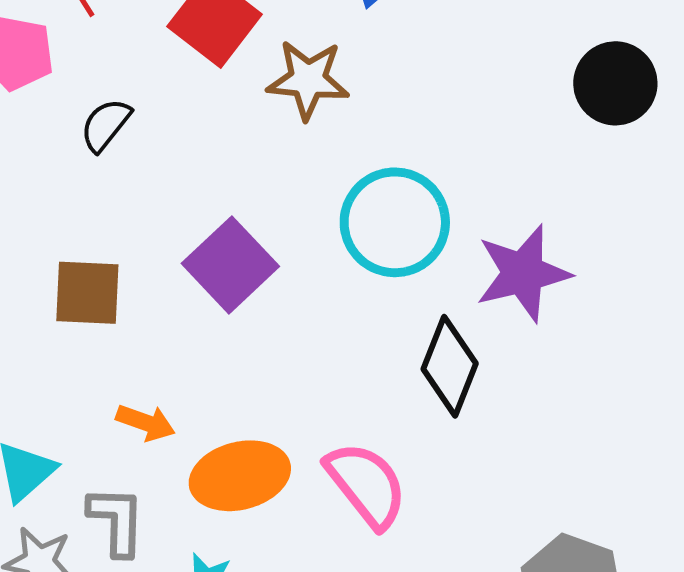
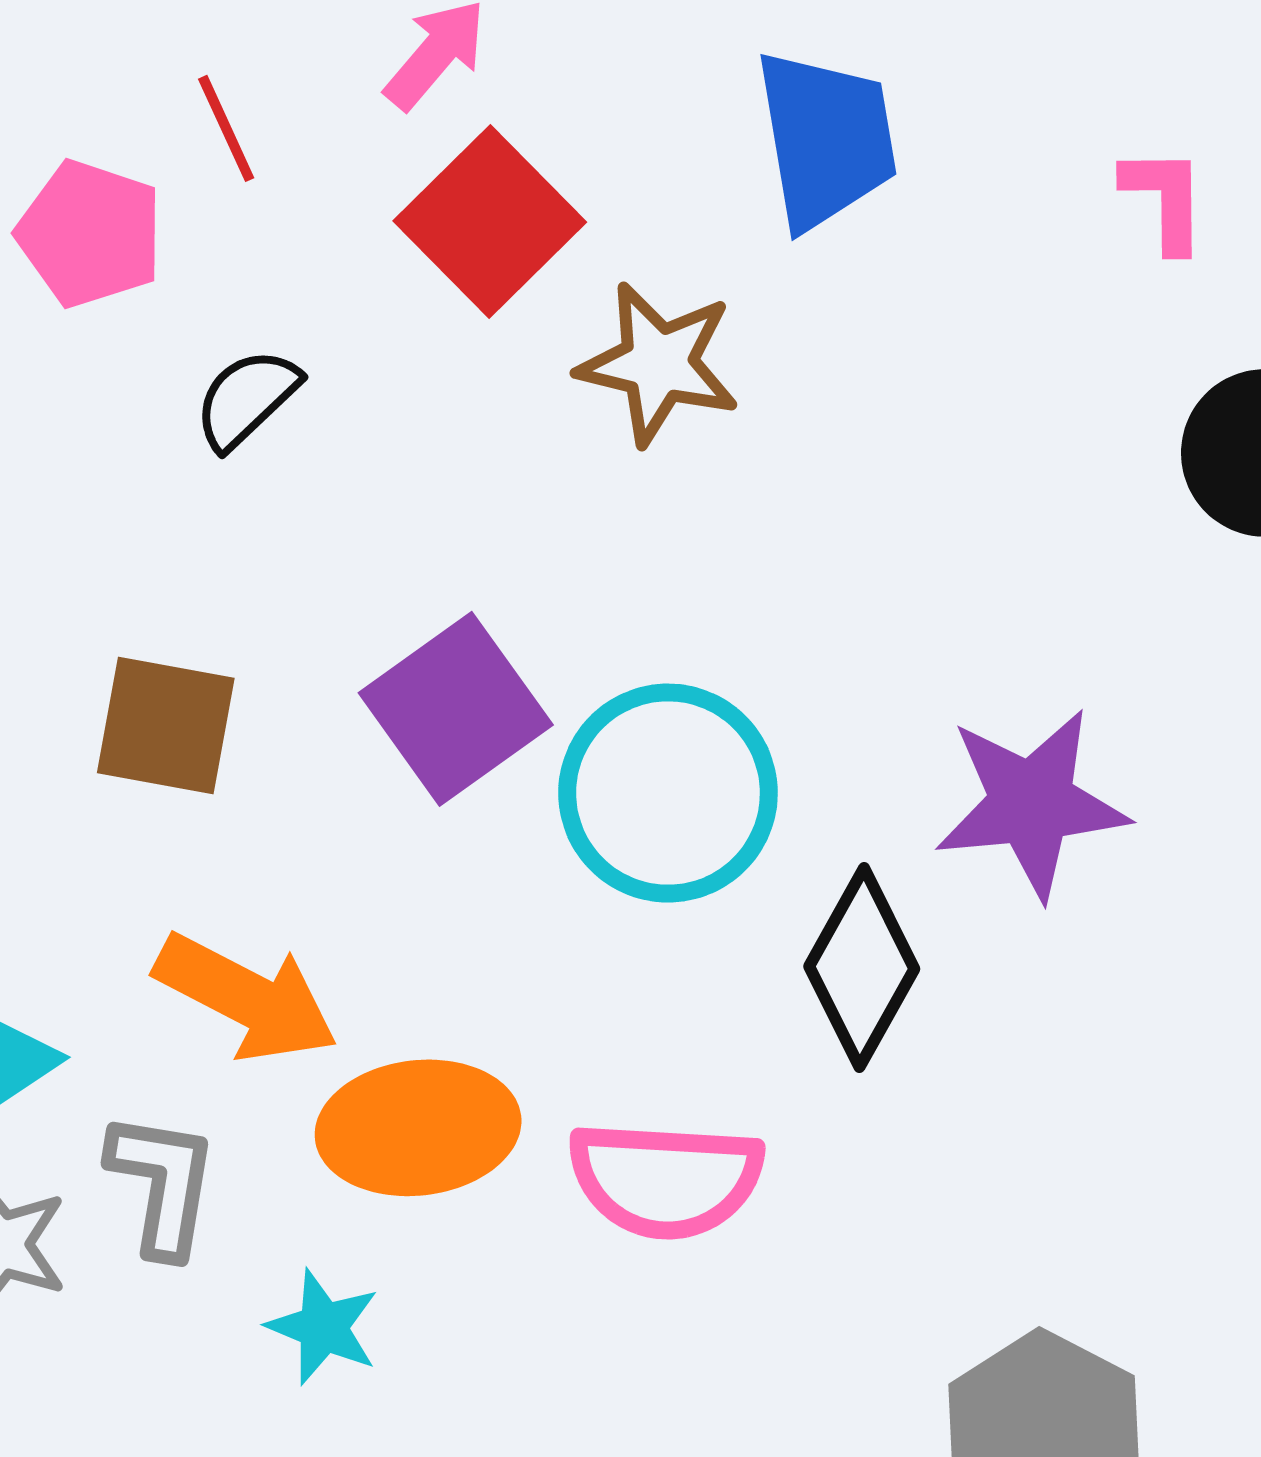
cyan circle: (395, 222) -> (668, 793), moved
orange arrow: (146, 423) -> (246, 997), size x1.6
pink semicircle: (366, 485) -> (666, 1179), turned 124

